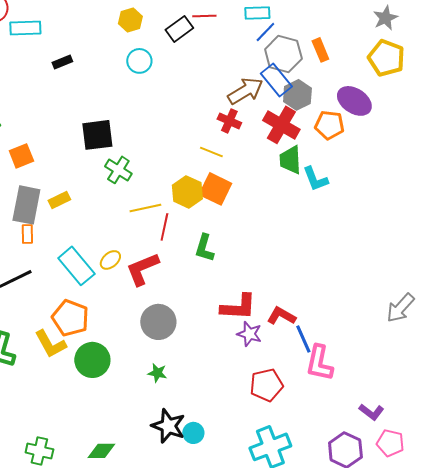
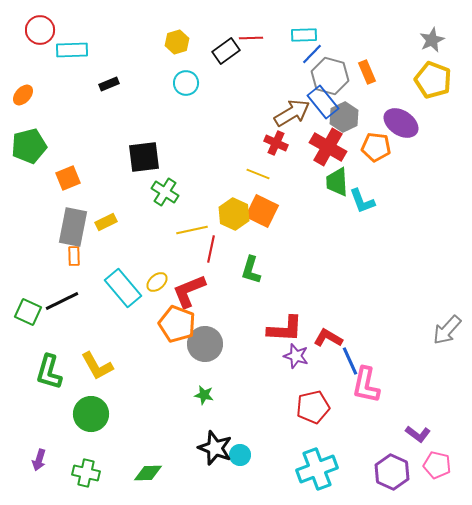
orange pentagon: (70, 318) -> (177, 324), moved
green circle: (92, 360) -> (91, 414), moved

